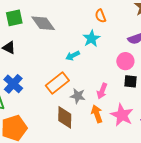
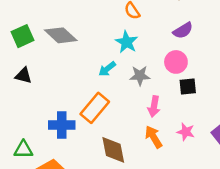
blue cross: (13, 84) -> (62, 125), moved, turned -30
gray star: (78, 96) -> (140, 76), moved
pink star: (122, 115) -> (186, 132), size x0.6

